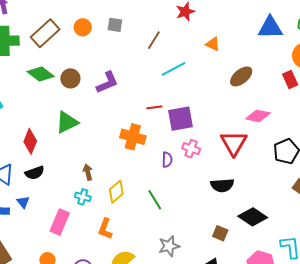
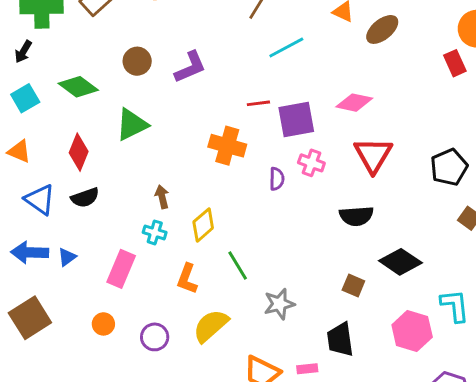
green diamond: (41, 74) -> (78, 87), moved
brown ellipse: (241, 76) -> (382, 29), moved
pink diamond: (258, 116) -> (354, 103), moved
green line: (155, 200) -> (238, 266), moved
blue triangle: (23, 202) -> (67, 257), moved, turned 32

